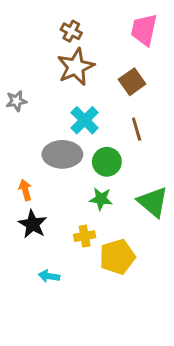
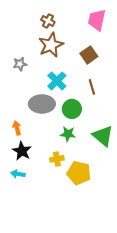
gray star: (16, 101) -> (20, 64), moved
yellow pentagon: (117, 257) -> (79, 173), turned 30
cyan arrow: (49, 276) -> (18, 174), moved

